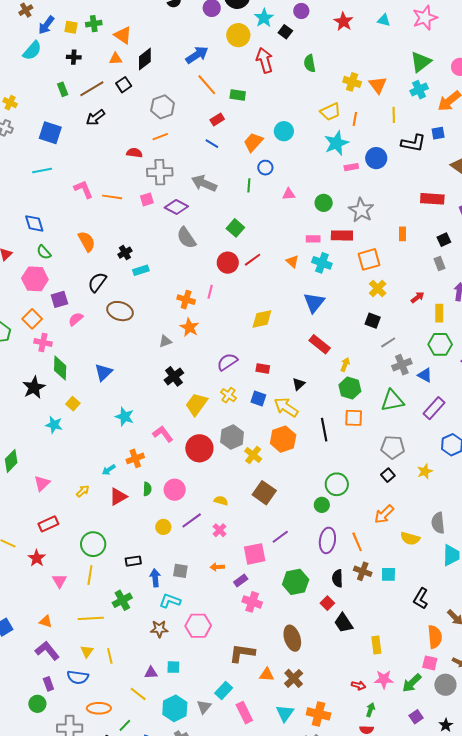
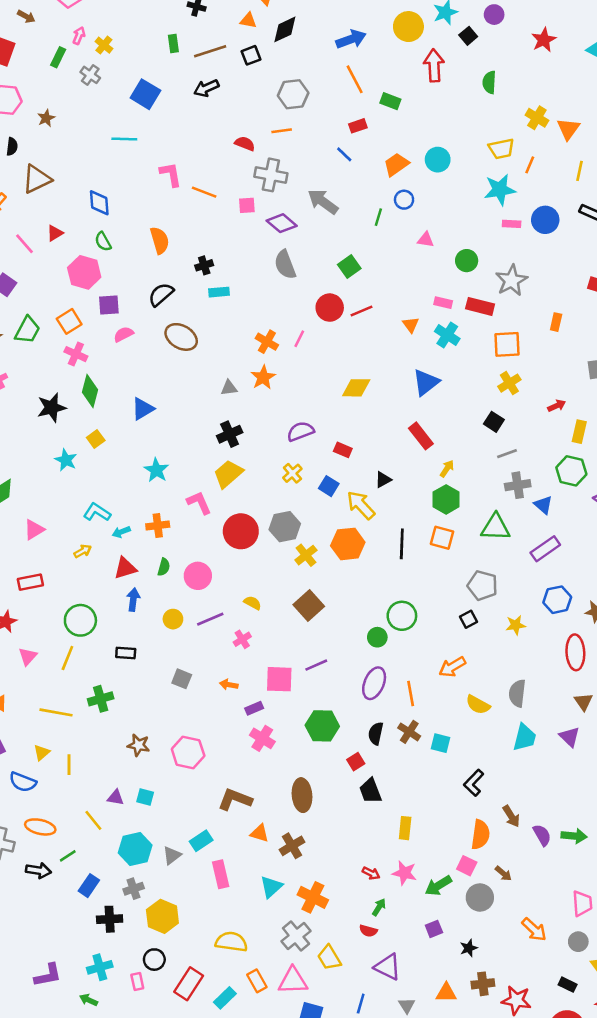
yellow trapezoid: (197, 404) -> (228, 474), moved
blue arrow: (155, 578) -> (133, 600), moved
cyan L-shape: (170, 601) -> (97, 512), moved

